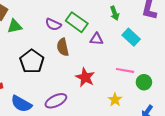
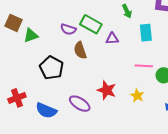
cyan rectangle: (131, 37) -> (146, 33), turned 48
red star: (85, 77) -> (107, 90), moved
purple ellipse: (56, 101) -> (80, 104), turned 65

